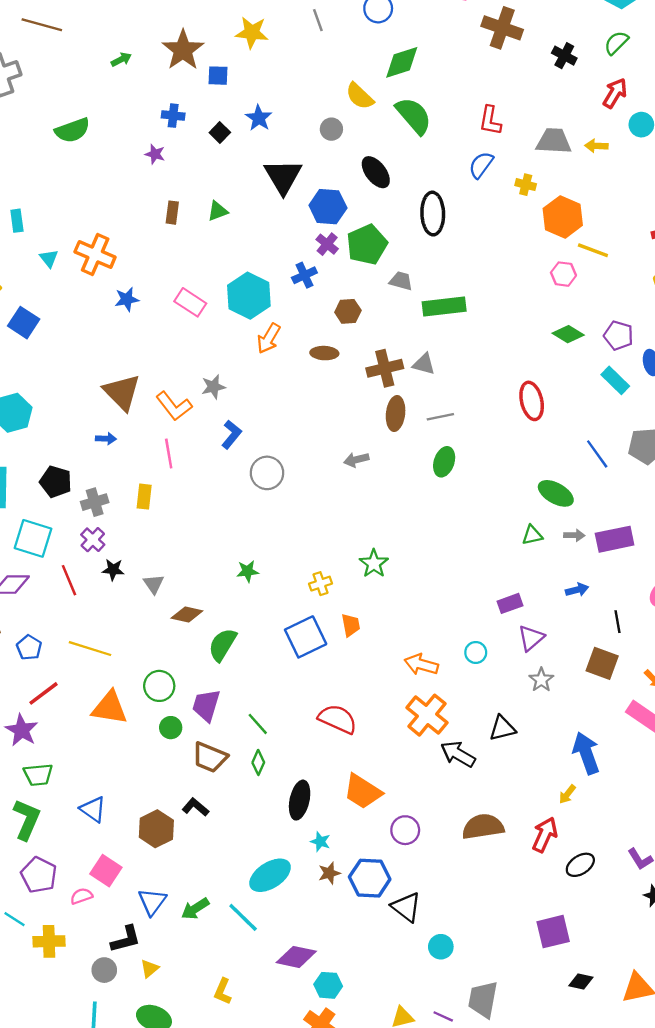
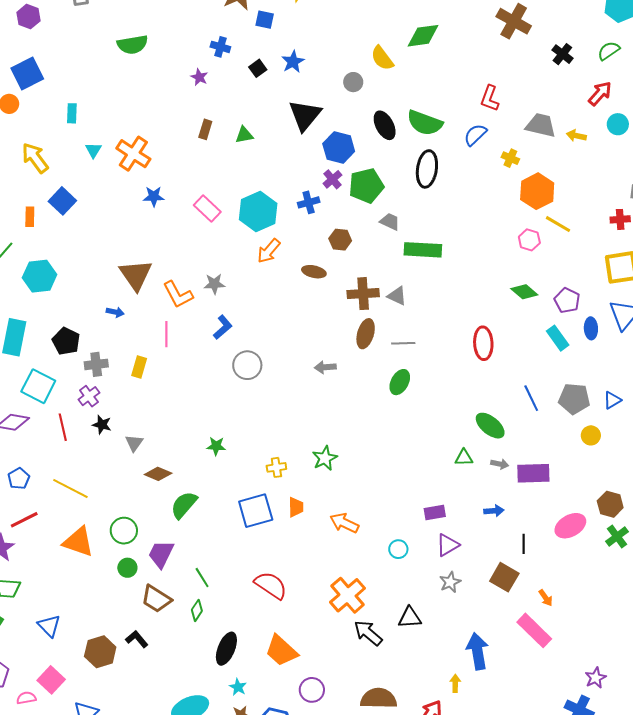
green semicircle: (414, 116) -> (425, 123), moved, turned 141
orange arrow: (421, 665) -> (344, 523), moved
yellow arrow: (567, 794) -> (455, 683), turned 132

